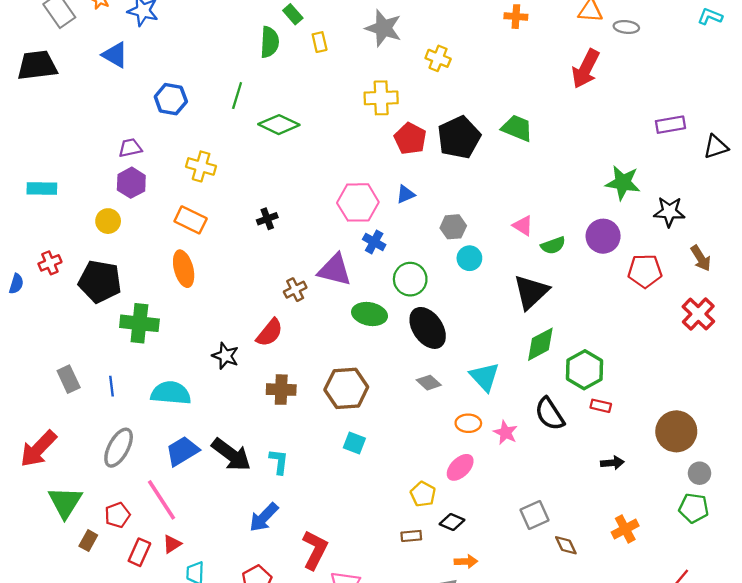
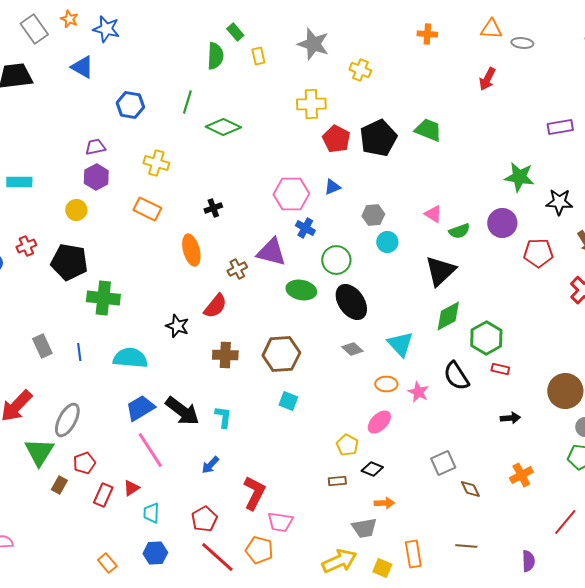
red arrow: (586, 69) -> (487, 79), size x0.7
orange ellipse: (184, 269) -> (191, 250), moved
gray ellipse: (119, 448) -> (67, 420), moved
pink line: (162, 500) -> (150, 450), moved
blue arrow: (264, 517) -> (210, 465), size x0.7

